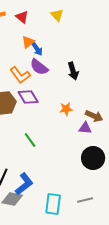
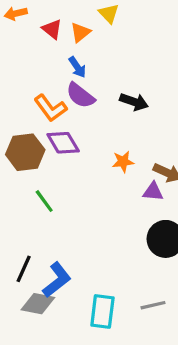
red triangle: (22, 17) -> (52, 29), moved
orange triangle: (28, 42) -> (80, 32), moved
black arrow: (73, 71) -> (134, 102), turned -54
green line: (30, 140) -> (44, 201), moved

